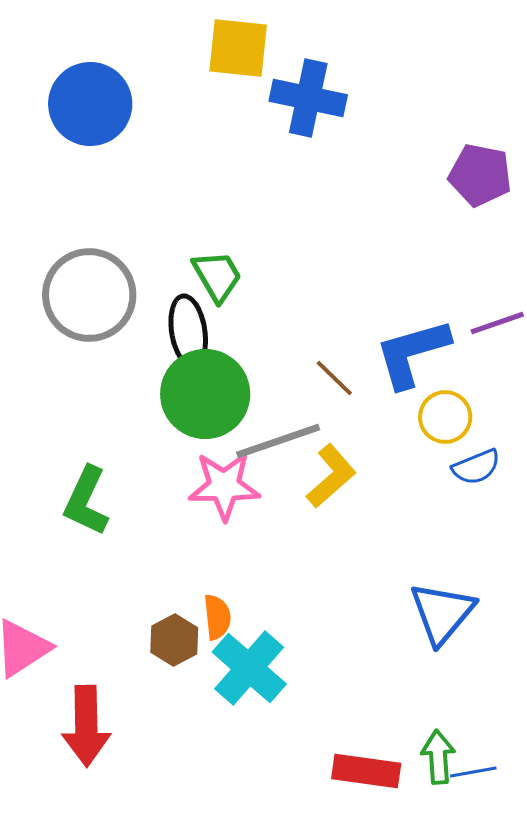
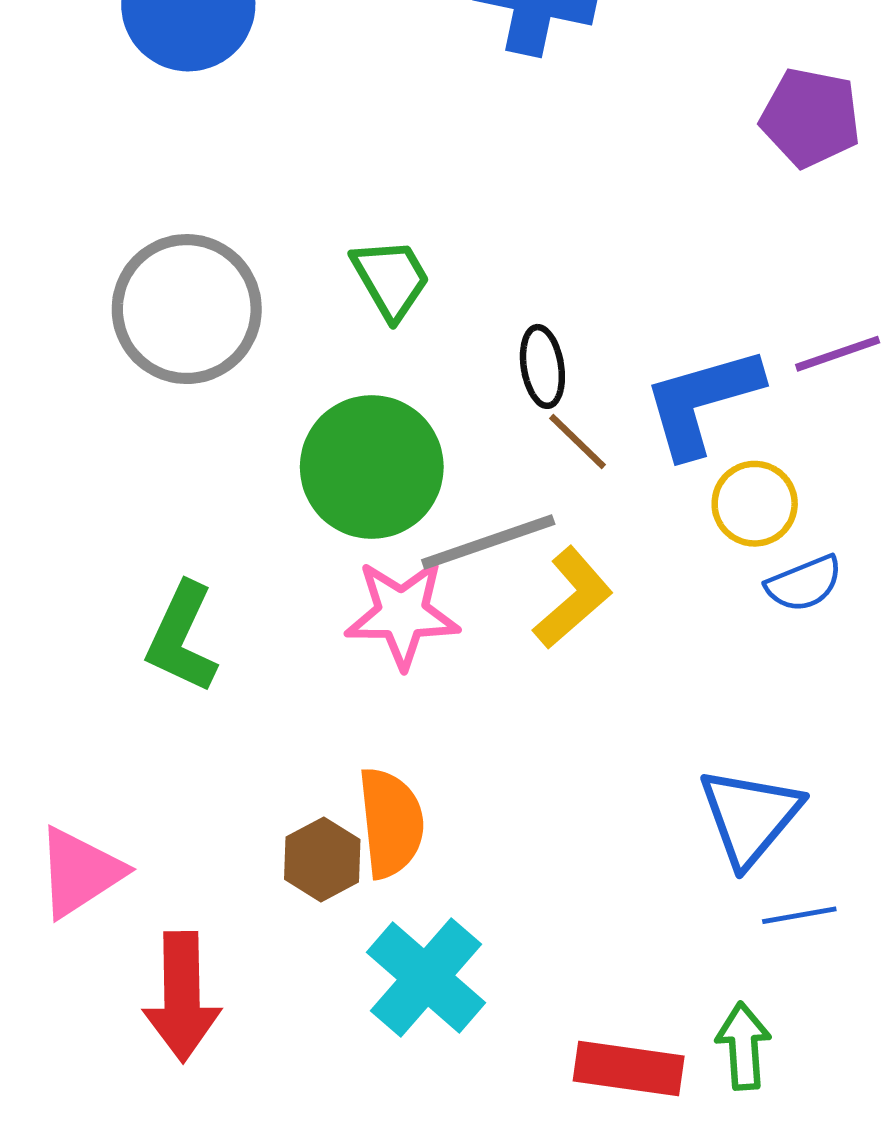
black ellipse: (188, 331) -> (542, 366), moved, size x0.7
orange semicircle: (217, 617) -> (391, 823), size x1.5
cyan cross: (249, 668) -> (426, 978), moved
blue line: (473, 772) -> (799, 915), moved

